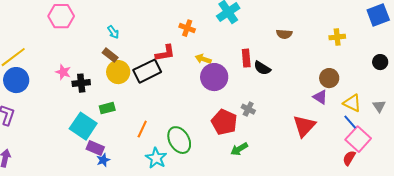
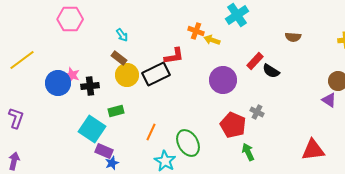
red rectangle: (246, 58) -> (255, 61), turned 48
yellow arrow: (203, 59) -> (212, 40), moved
blue circle: (16, 80) -> (58, 83), moved
red triangle: (304, 126) -> (313, 150), moved, turned 40
green arrow: (239, 149) -> (248, 152), turned 96

